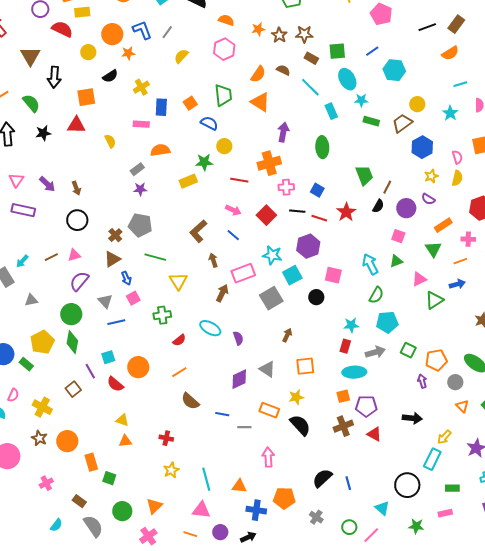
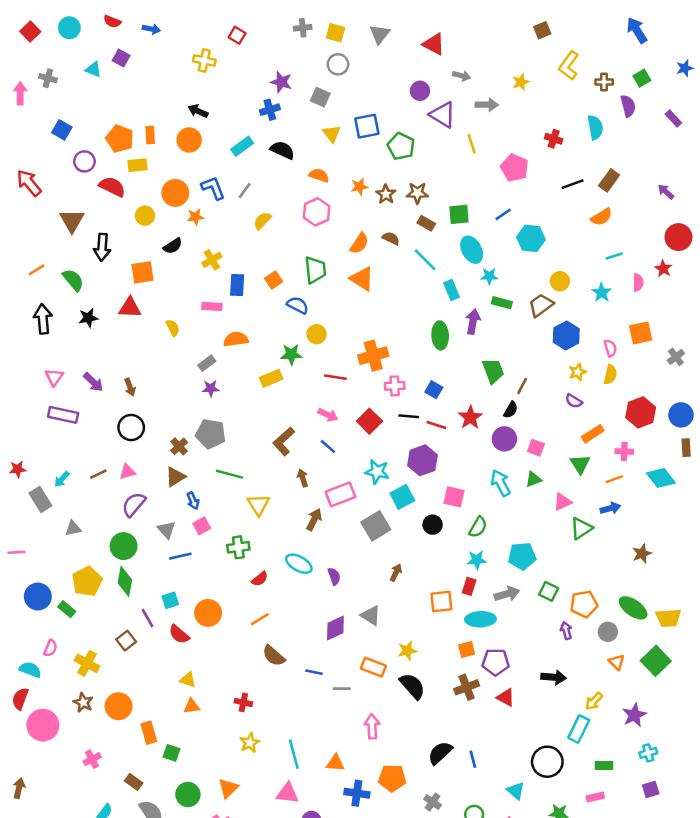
purple arrow: (283, 132) -> (473, 322), moved
purple circle: (406, 208) -> (504, 439), moved
green semicircle: (376, 295) -> (478, 527), moved
orange square: (305, 366) -> (441, 602), moved

